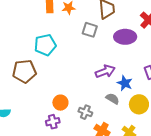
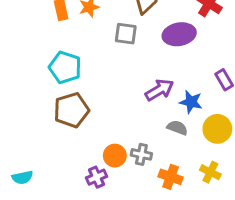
cyan pentagon: (45, 45) -> (65, 67), turned -30
brown pentagon: (24, 71) -> (71, 110), moved
orange circle: (60, 103) -> (115, 156), moved

